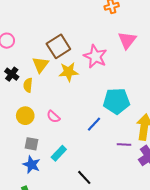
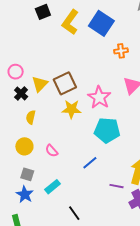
yellow triangle: (40, 65) -> (40, 84), moved
black cross: (12, 74) -> (21, 93), moved
cyan pentagon: (116, 101) -> (107, 130), moved

